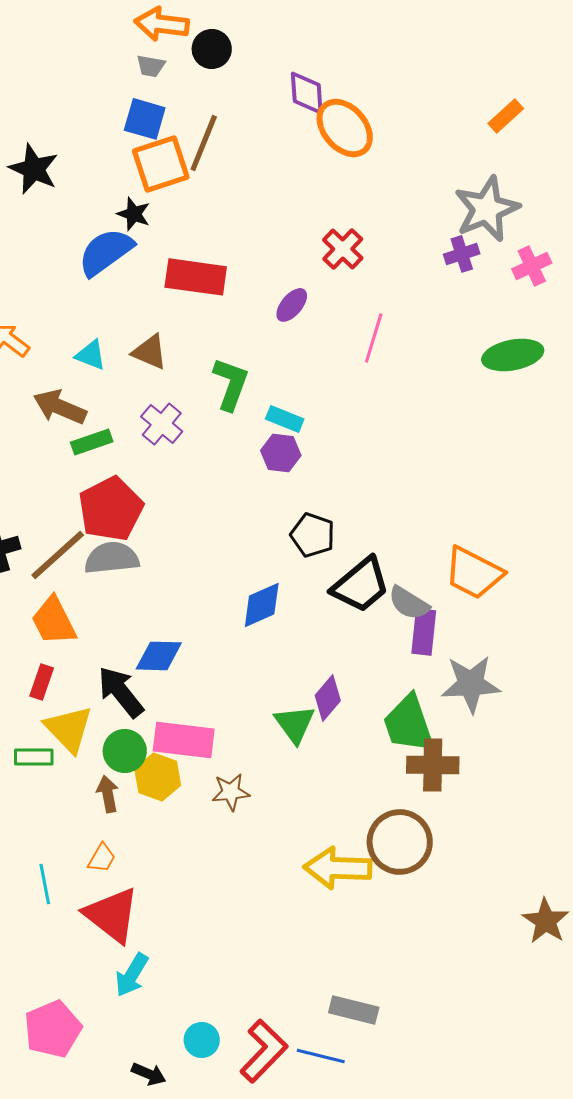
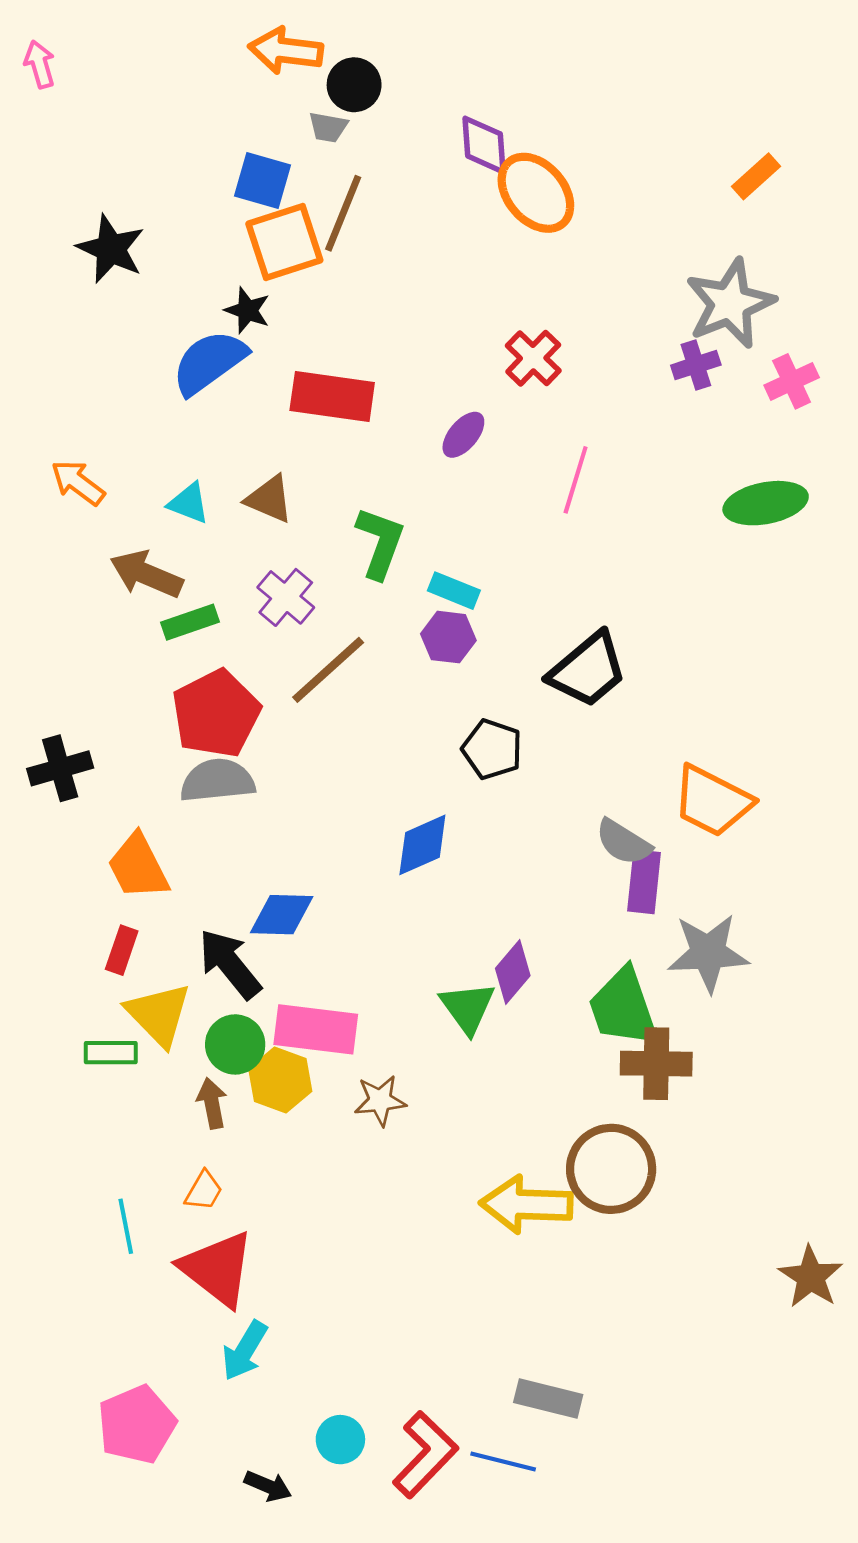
gray trapezoid: (151, 66) -> (328, 127), moved
brown line: (58, 555) -> (328, 670), moved
black trapezoid: (361, 585) -> (588, 670), moved

